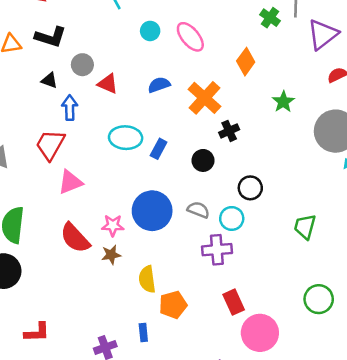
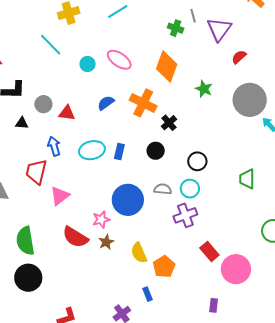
orange diamond: (246, 62) -> (167, 67), size x1.4
blue arrow: (70, 108) -> (54, 146), moved

